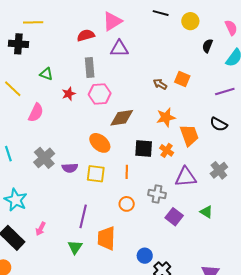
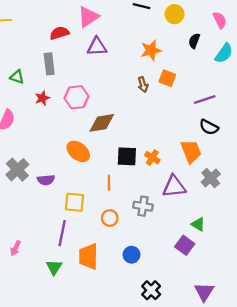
gray rectangle: (90, 68) -> (49, 64), moved
brown arrow: (160, 84) -> (143, 85), turned -136
purple line: (225, 91) -> (205, 100), moved
orange star: (166, 117) -> (151, 50), moved
orange trapezoid: (189, 135) -> (191, 151), moved
yellow square: (96, 174) -> (75, 202), moved
purple square: (174, 217) -> (185, 245), moved
blue circle: (145, 256) -> (132, 255), moved

